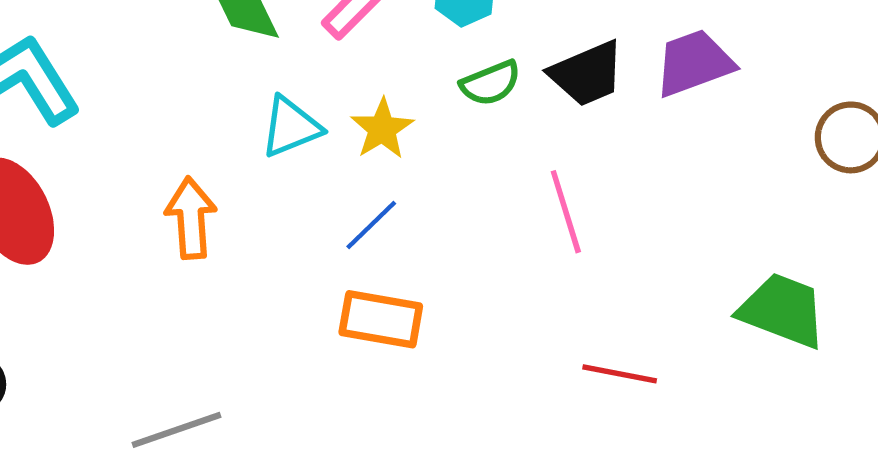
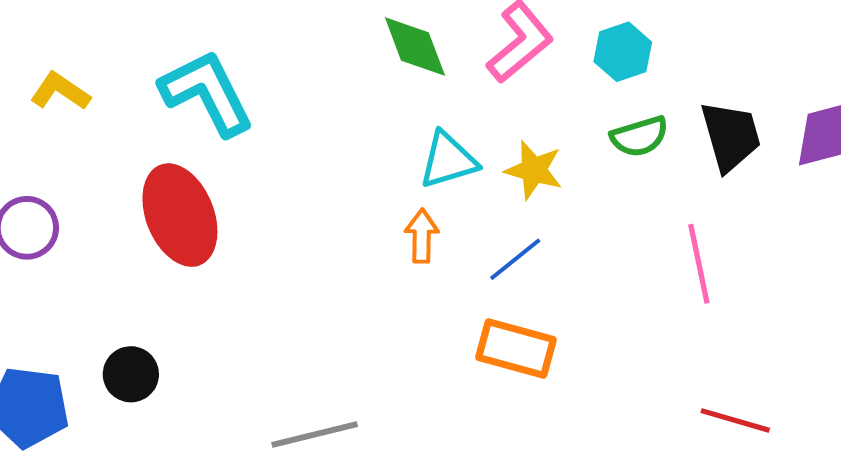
black trapezoid: (587, 74) -> (731, 136), turned -88
yellow star: (382, 129) -> (534, 170), turned -30
orange arrow: (191, 218) -> (422, 236), moved, size x0.7

